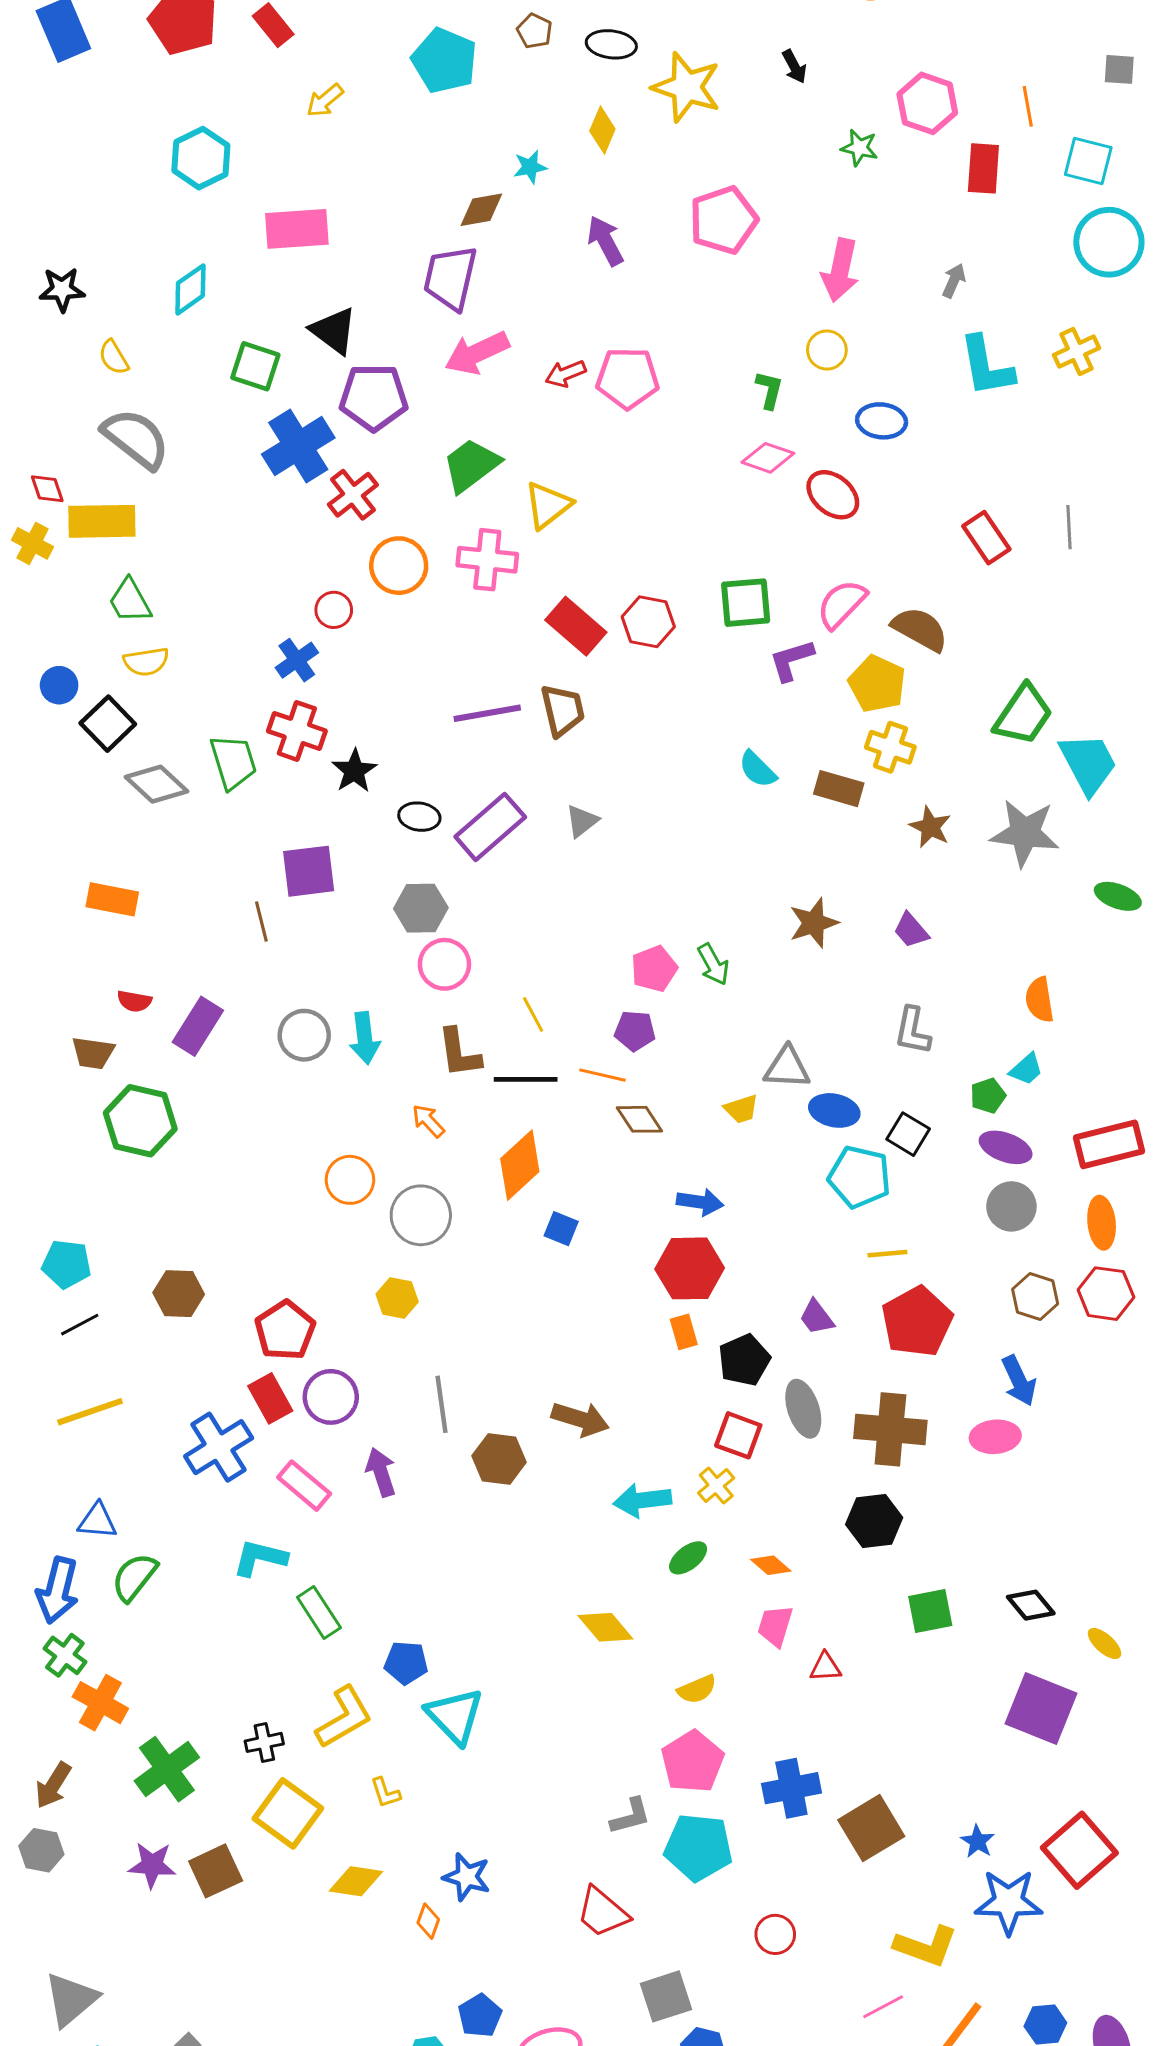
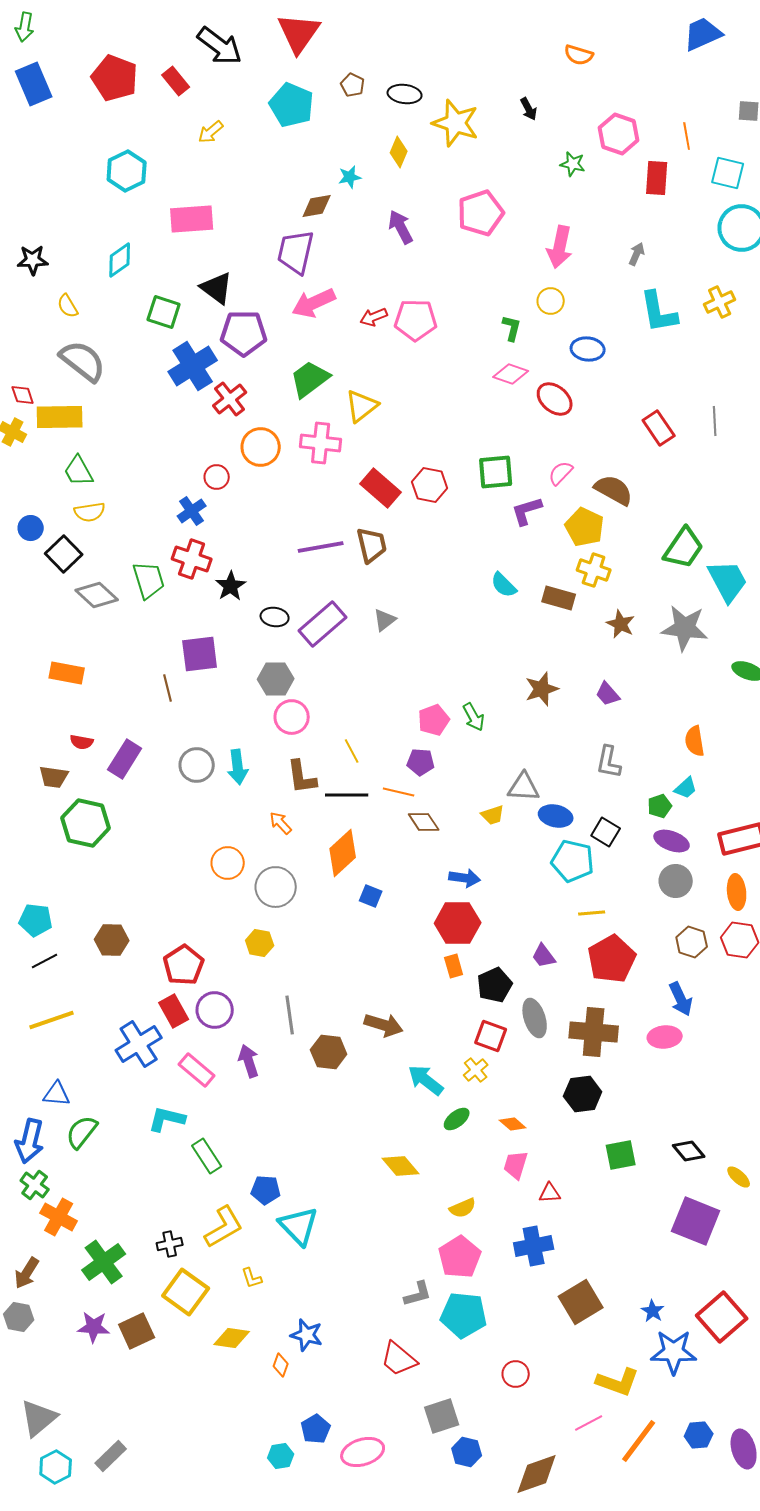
pink semicircle: (842, 604) -> (561, 473), size x0.7
cyan arrow: (642, 1500) -> (426, 1080), turned 45
blue cross: (791, 1788) -> (534, 1246), moved

